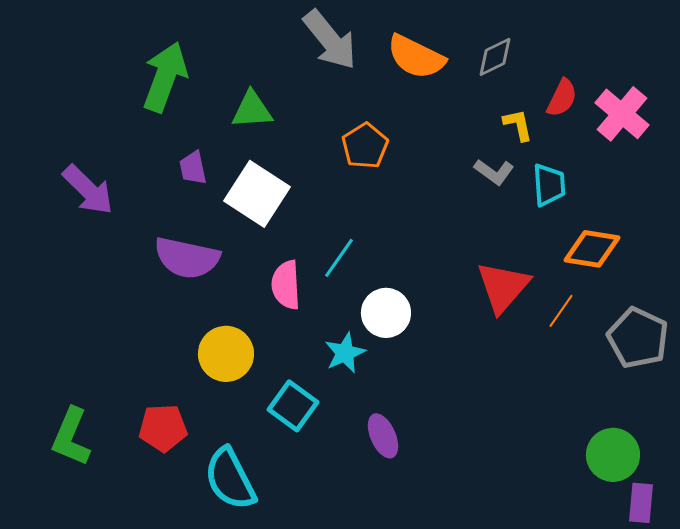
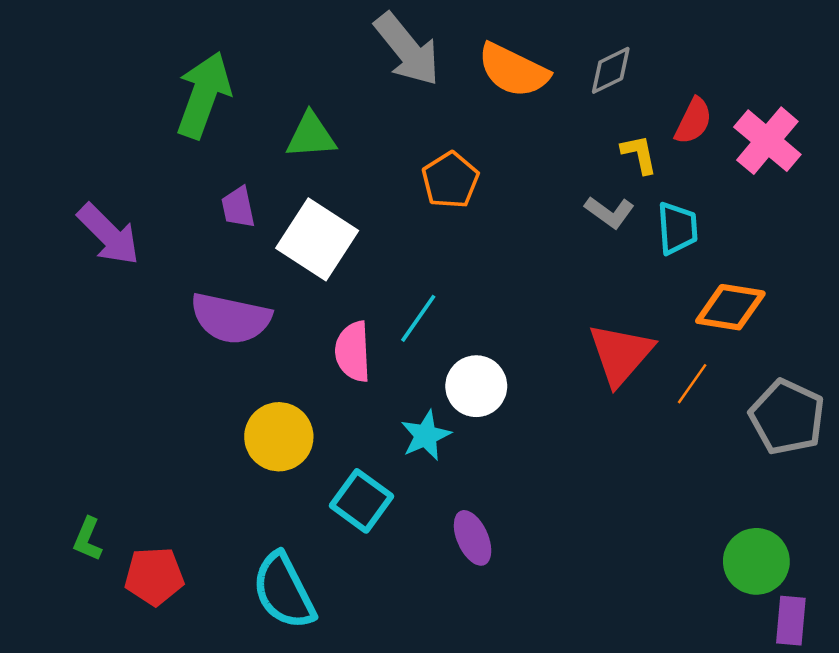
red pentagon: (163, 428) -> (154, 576), moved
green L-shape: (71, 437) -> (88, 539), size x0.6

